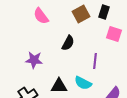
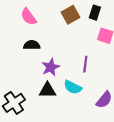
black semicircle: (68, 43) -> (32, 45), moved, turned -119
purple star: (34, 60) -> (51, 67), moved, turned -30

